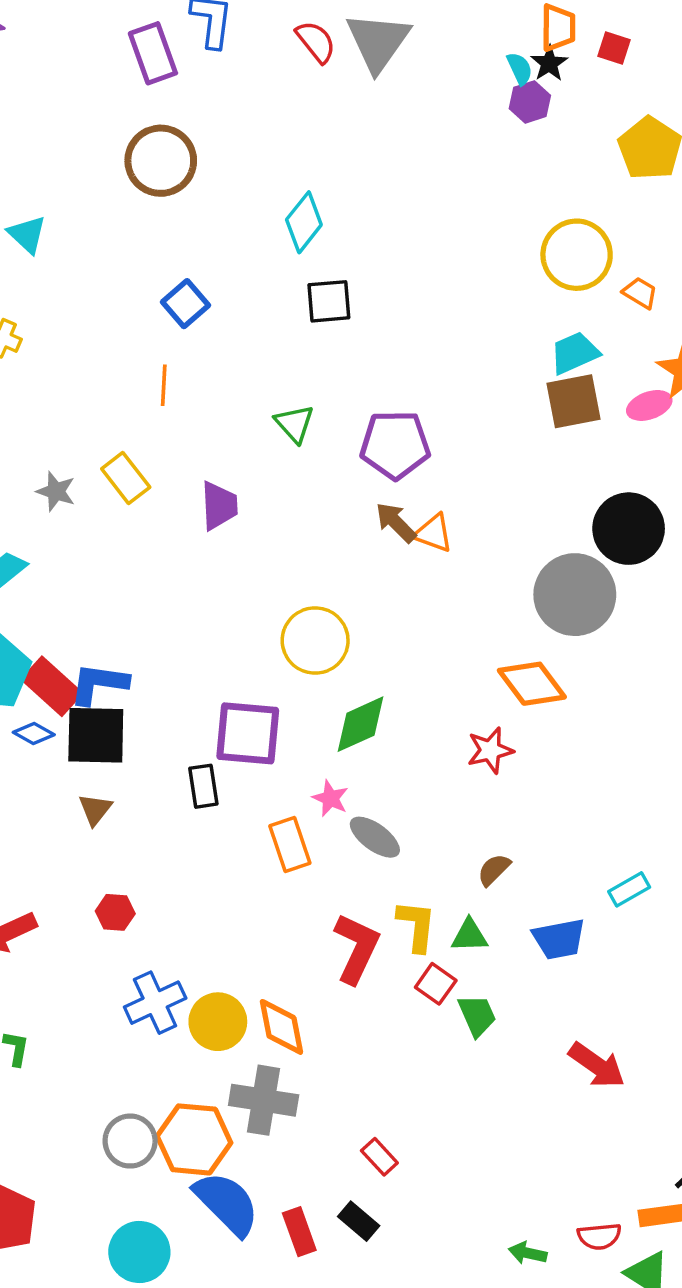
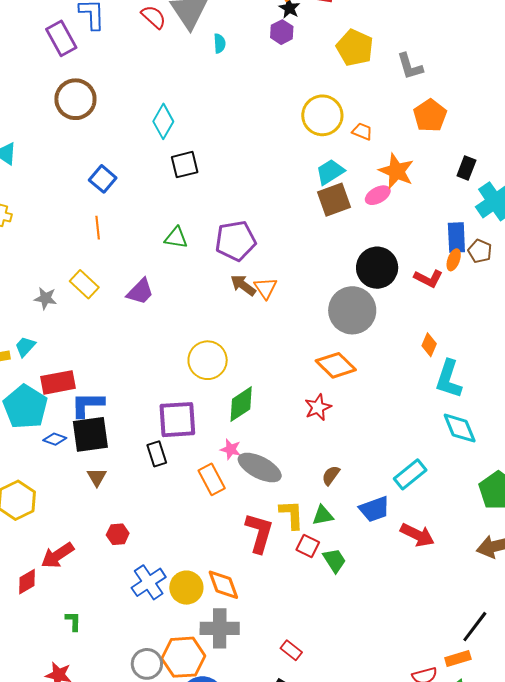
cyan semicircle: (520, 69) -> (220, 43), moved, turned 30
green triangle: (294, 424) -> (176, 238), turned -30
purple trapezoid: (219, 506) -> (140, 292), turned 56
orange triangle: (433, 533) -> (266, 288), turned 45
red rectangle: (52, 686) -> (58, 382), moved, turned -44
gray ellipse: (375, 837) -> (260, 468), size x1.4
cyan rectangle: (629, 889) -> (410, 474), size x1.4
red arrow: (597, 1065) -> (417, 535), moved

